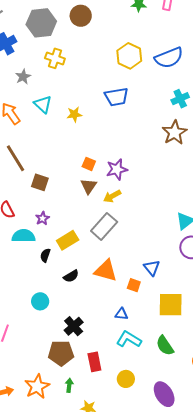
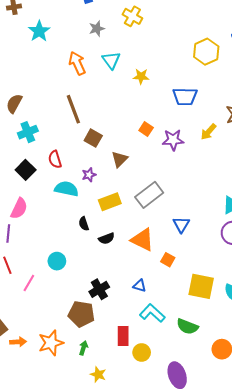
yellow hexagon: (129, 56) -> (206, 52), moved
blue trapezoid: (116, 97) -> (185, 97), moved
brown triangle: (89, 186) -> (120, 159), moved
yellow arrow: (112, 196) -> (208, 132), moved, turned -30
black semicircle: (45, 255) -> (84, 224), moved, turned -48
blue triangle: (152, 268) -> (181, 225), moved
cyan circle: (40, 301) -> (57, 261), moved
blue triangle: (121, 314) -> (140, 286), moved
green semicircle: (165, 346) -> (187, 327), turned -45
red rectangle: (94, 362) -> (123, 336), moved

